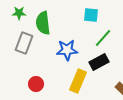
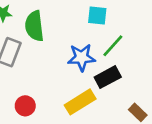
blue star: (67, 50) -> (81, 57), moved
yellow rectangle: (78, 81) -> (80, 102), turned 35

